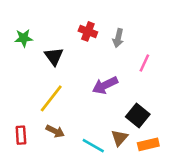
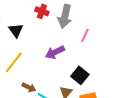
gray arrow: (118, 38) -> (65, 16), size x1.6
brown arrow: (55, 131) -> (29, 87), moved

